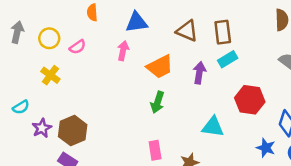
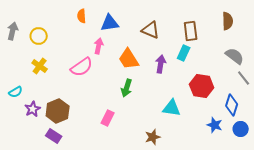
orange semicircle: (92, 12) -> (82, 16), moved
brown rectangle: (223, 32) -> (191, 31), moved
pink semicircle: (78, 47) -> (82, 67), moved, size x1.6
cyan rectangle: (228, 59) -> (184, 53), turned -35
orange trapezoid: (160, 67) -> (129, 59), turned 85
pink rectangle: (155, 150) -> (108, 118), moved, turned 35

